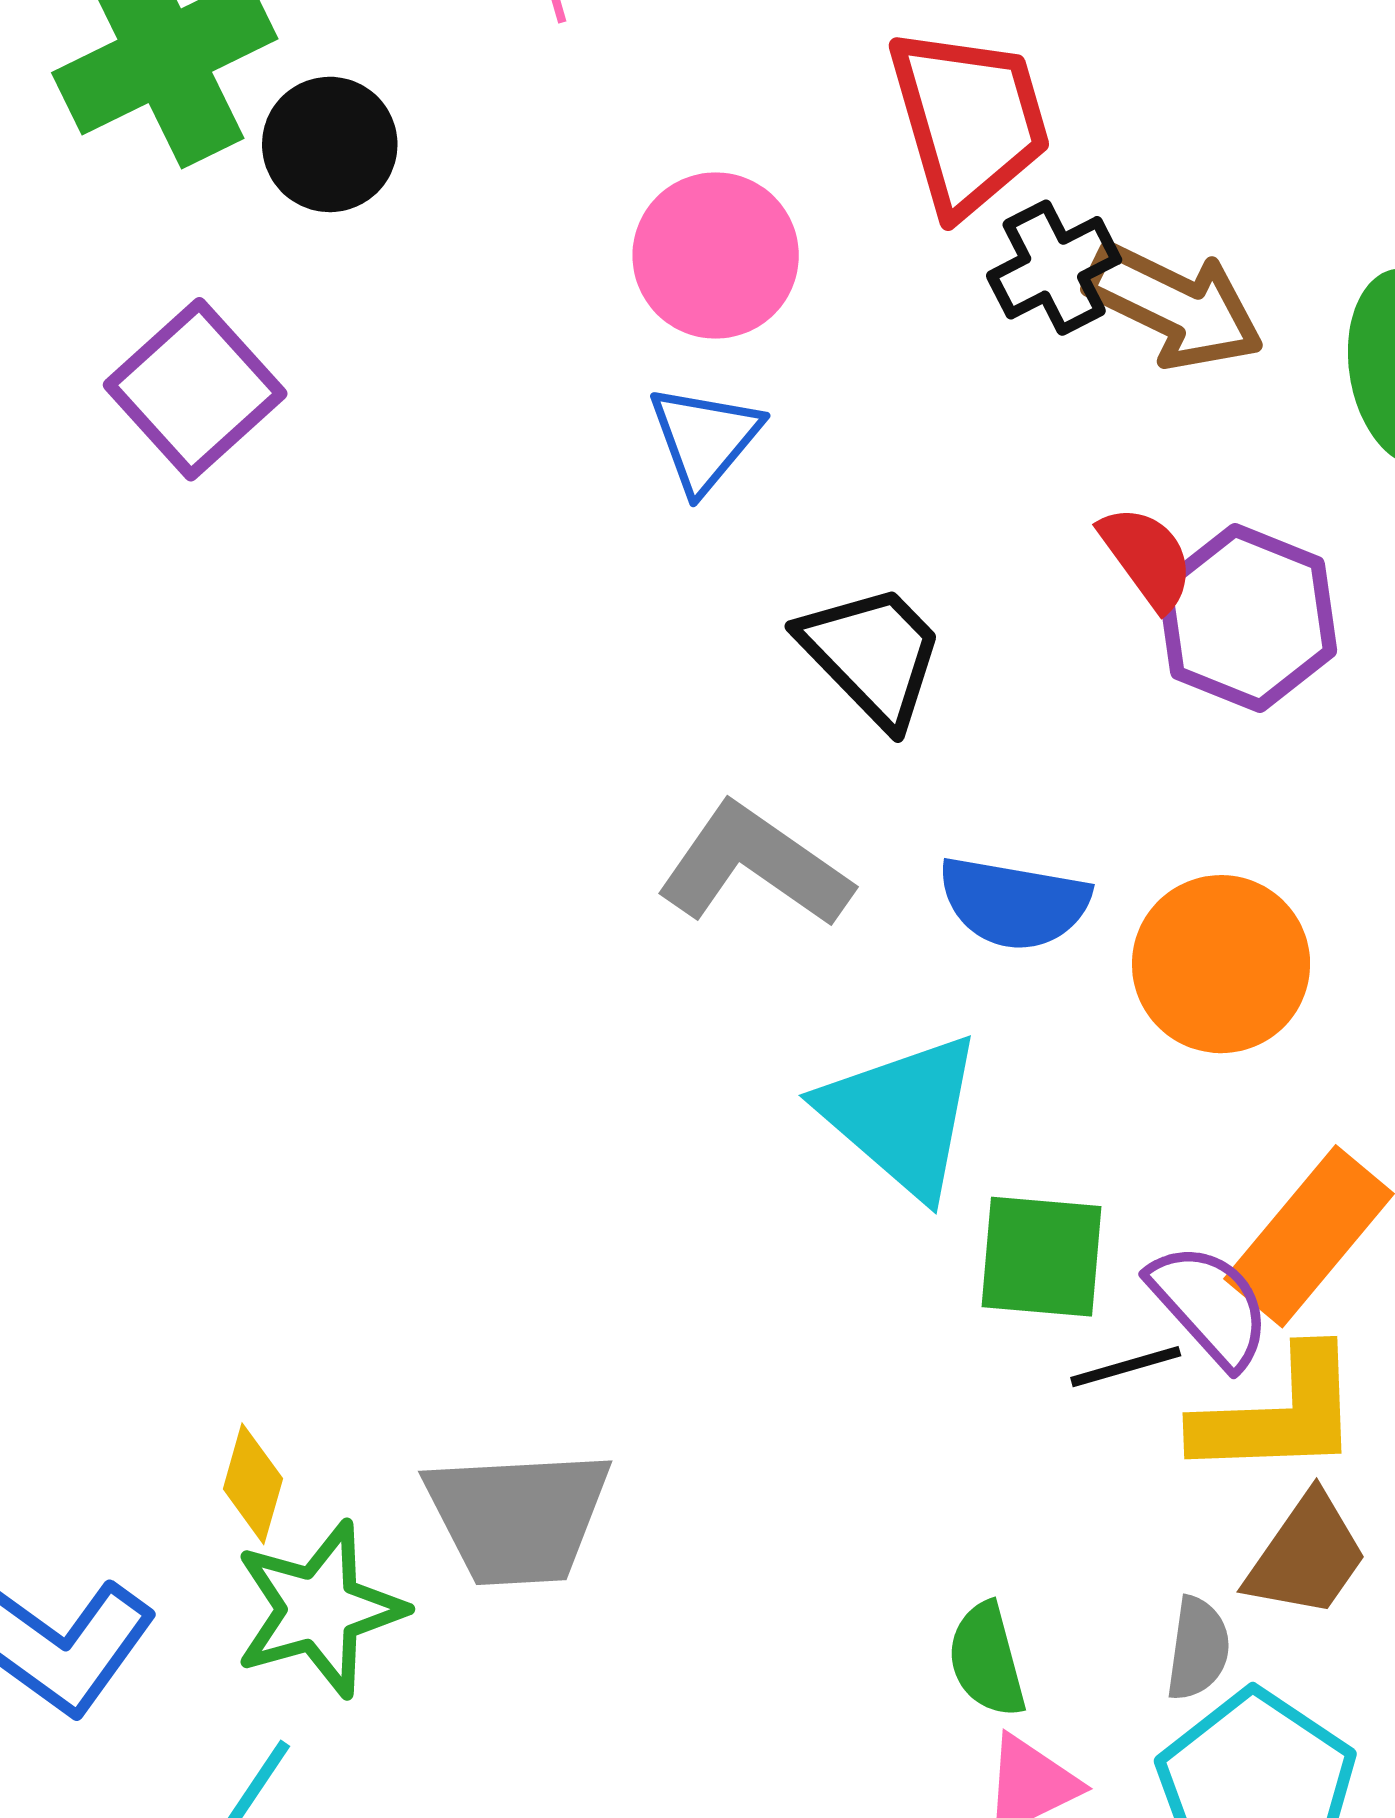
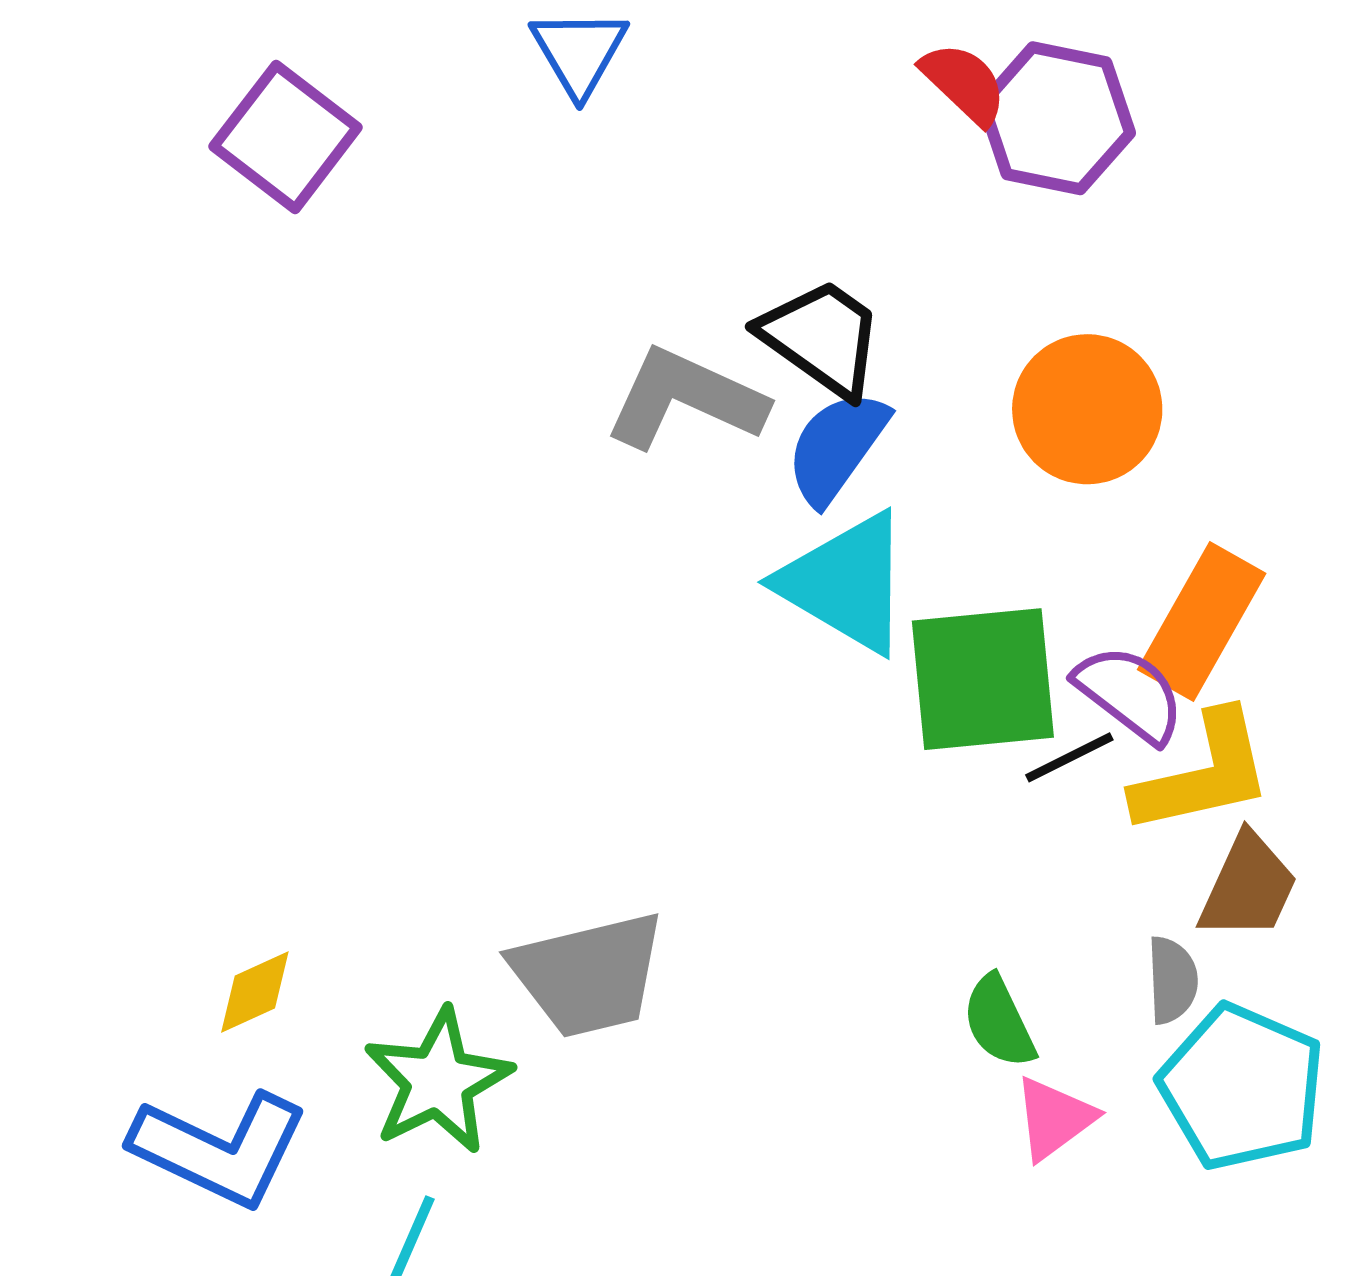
purple square: (195, 389) -> (286, 137), moved
black trapezoid: (872, 655) -> (822, 338), moved
blue semicircle: (1014, 903) -> (837, 447), moved, turned 126
green square: (1041, 1257) -> (983, 679), size x1.4
yellow diamond: (253, 1484) -> (255, 992), moved, turned 60

